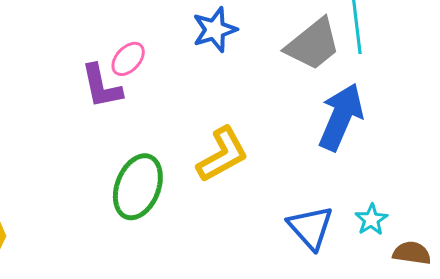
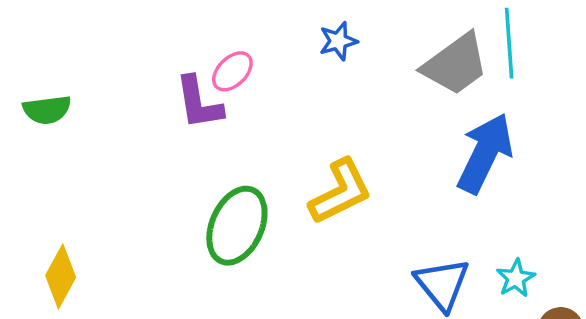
blue star: (215, 30) -> (338, 41), size x0.7

